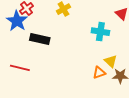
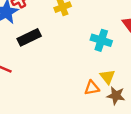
black rectangle: (40, 39) -> (29, 37), turned -48

